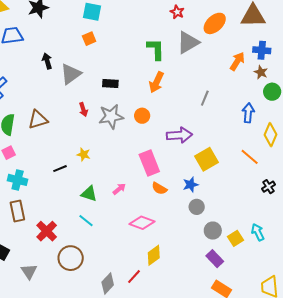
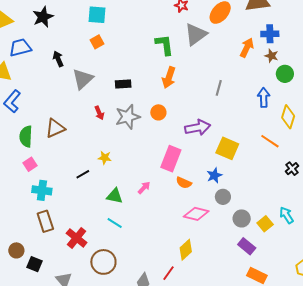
black arrow: (47, 61) -> (58, 59), moved
yellow square: (206, 159) -> (227, 148), turned -30
pink rectangle: (149, 163) -> (171, 159), turned 50
pink diamond: (142, 223) -> (196, 214), moved

